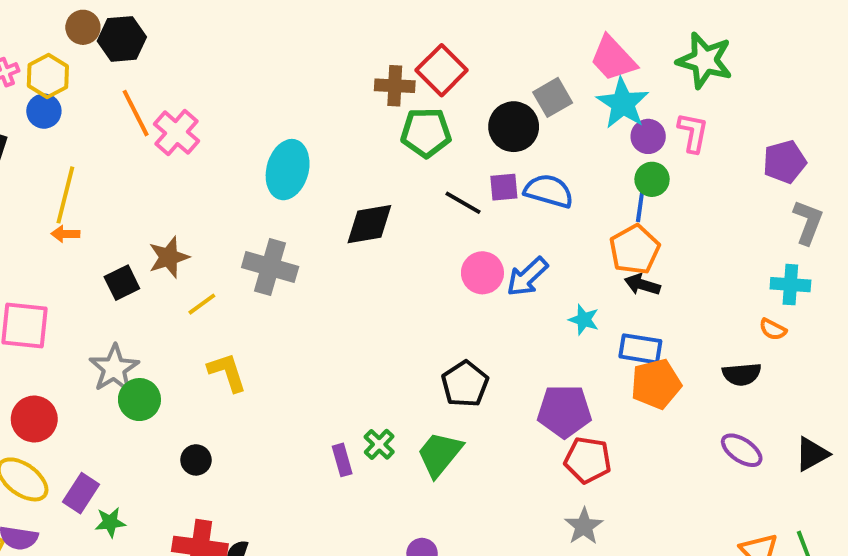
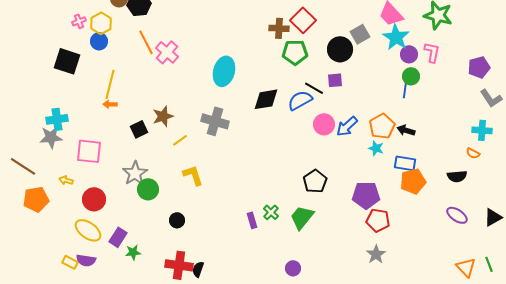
blue semicircle: (549, 191) -> (300, 100), moved, turned -45
gray L-shape: (808, 222) -> (491, 98), turned 125
orange pentagon: (634, 249) -> (382, 126), moved

